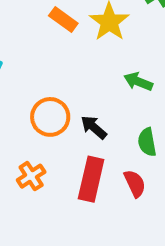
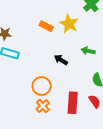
orange circle: (50, 117) -> (42, 86), moved
black arrow: (94, 127) -> (61, 60), moved

